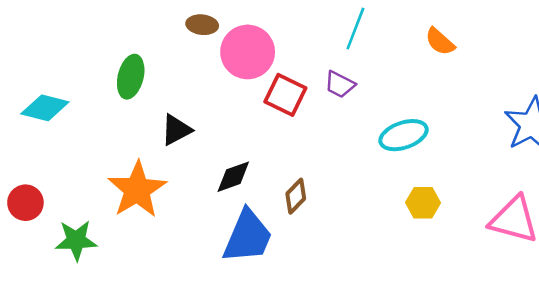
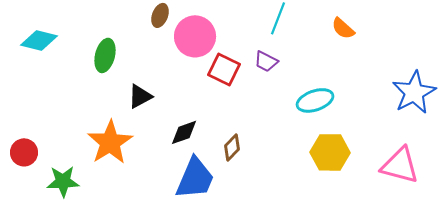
brown ellipse: (202, 25) -> (160, 15), turned -75
cyan diamond: (45, 108) -> (39, 40), moved
yellow hexagon: (423, 203) -> (330, 152), size x1.5

